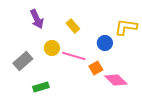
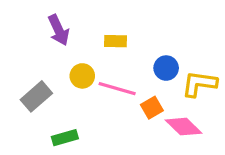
yellow rectangle: (73, 26) -> (115, 41), turned -48
yellow L-shape: (126, 27) -> (199, 84), moved

